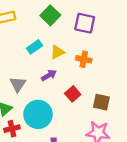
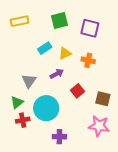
green square: (50, 15) -> (60, 21), turned 30

